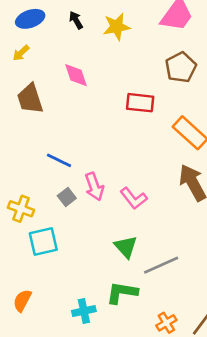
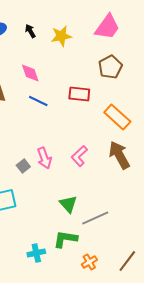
blue line: (59, 160) -> (38, 101), moved
pink L-shape: (134, 198) -> (79, 156), moved, turned 85
orange cross: (166, 323) -> (89, 262), moved

